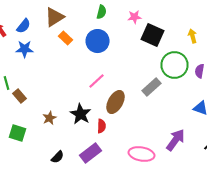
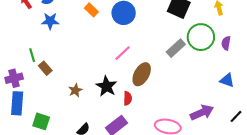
gray rectangle: (152, 87) -> (176, 48), moved
green square: (18, 133) -> (41, 121), moved
purple arrow: (176, 140) -> (202, 112), turned 30

